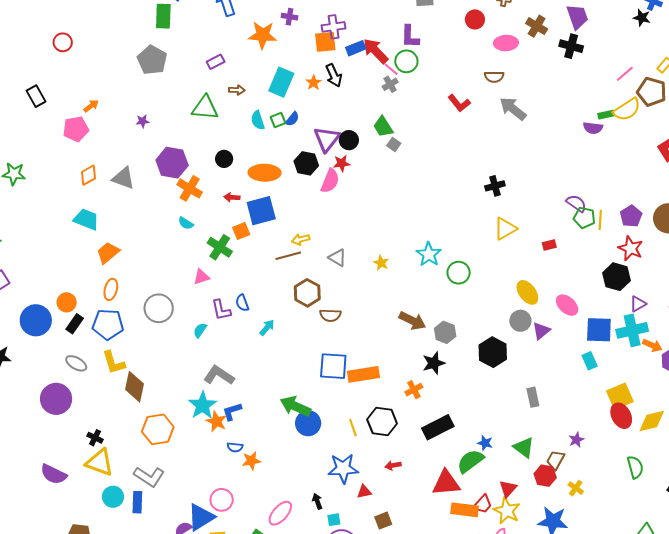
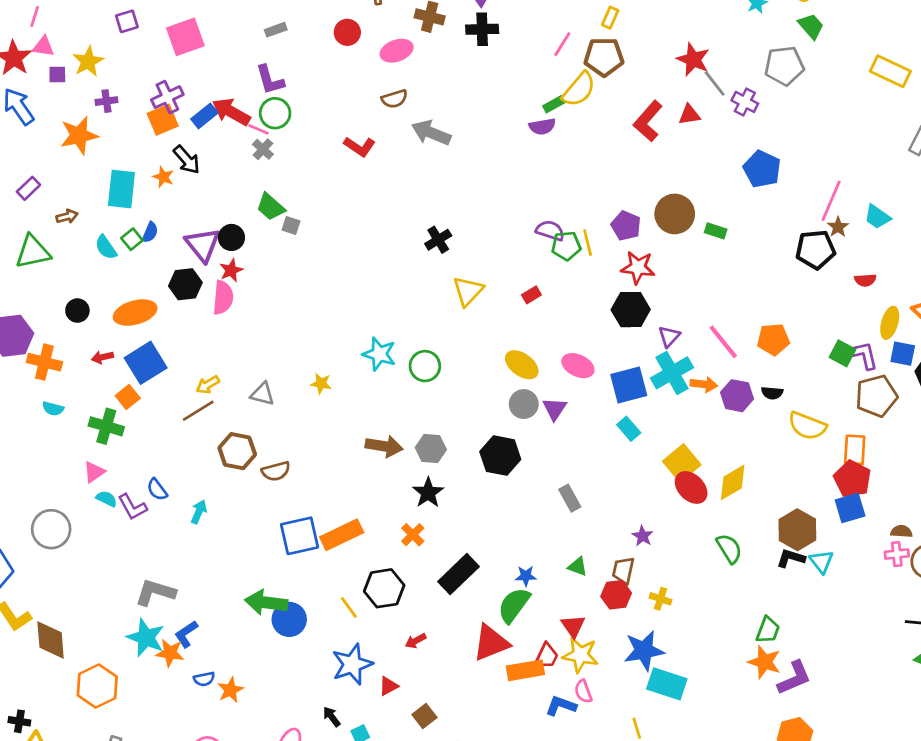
cyan semicircle: (200, 330) -> (107, 499), moved, turned 98
green triangle: (524, 447) -> (578, 567), size x0.7

